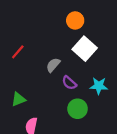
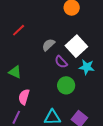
white square: (85, 49) -> (76, 46), moved
green triangle: (19, 99) -> (15, 72), turned 40

